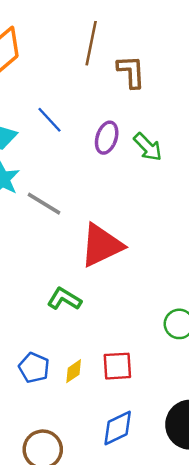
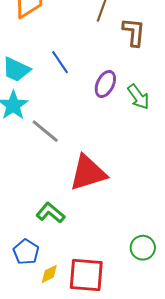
red square: (117, 366) -> (86, 275), size x1.4
blue pentagon: (34, 368) -> (26, 252), moved

